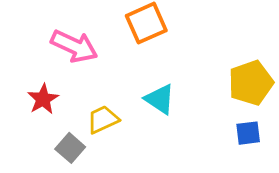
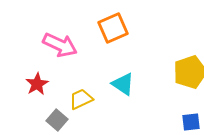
blue square: (248, 133) -> (191, 122), moved

